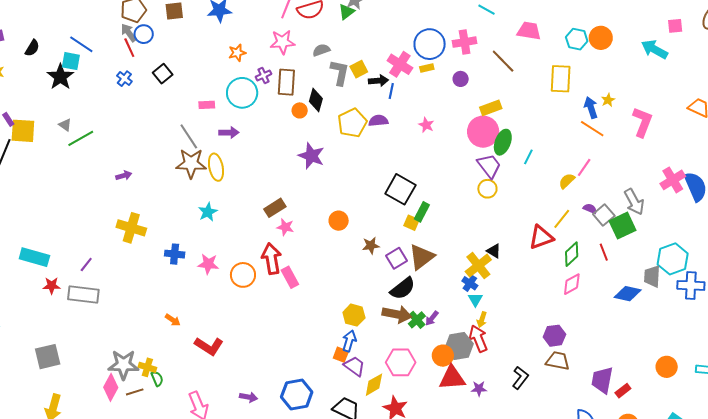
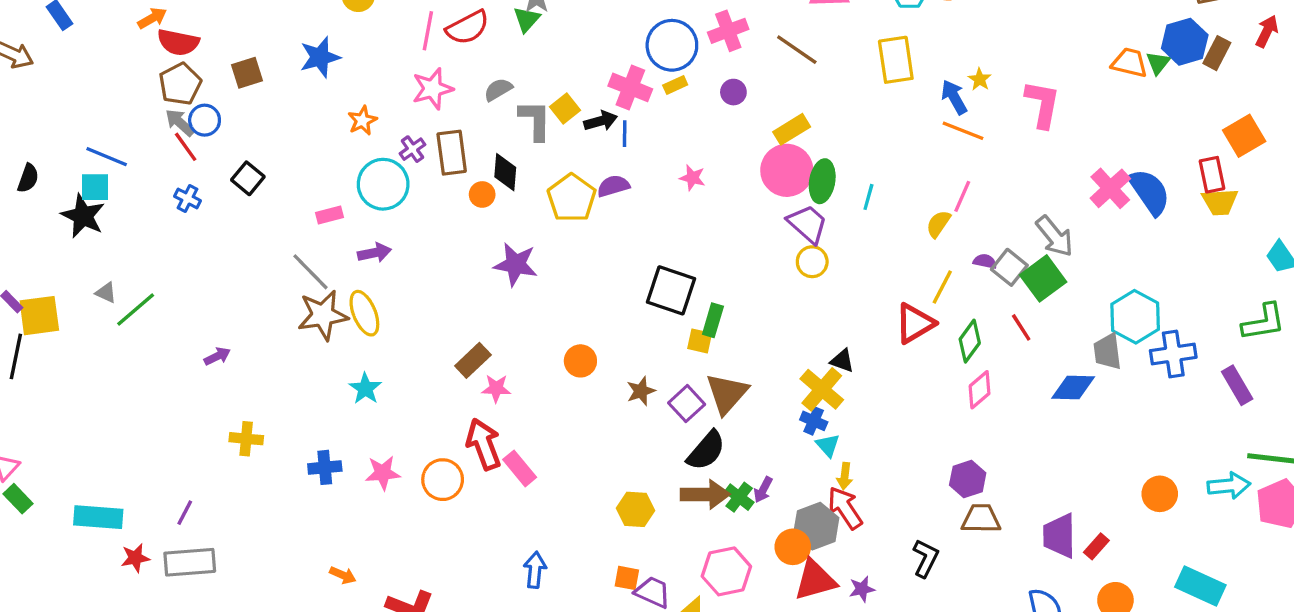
yellow cross: (131, 228) -> (246, 439), size x0.7
blue arrow: (349, 341) -> (535, 570), moved

